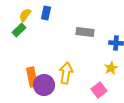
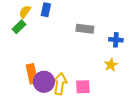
yellow arrow: (66, 73) -> (60, 84), moved
pink square: (99, 90) -> (83, 87), moved, turned 35

